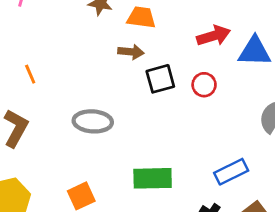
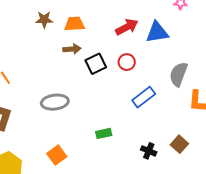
blue rectangle: (231, 172) -> (144, 97), moved
green rectangle: (153, 178) -> (104, 133), size x0.6

